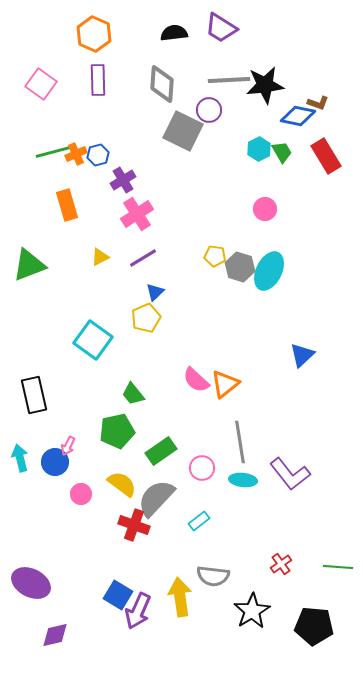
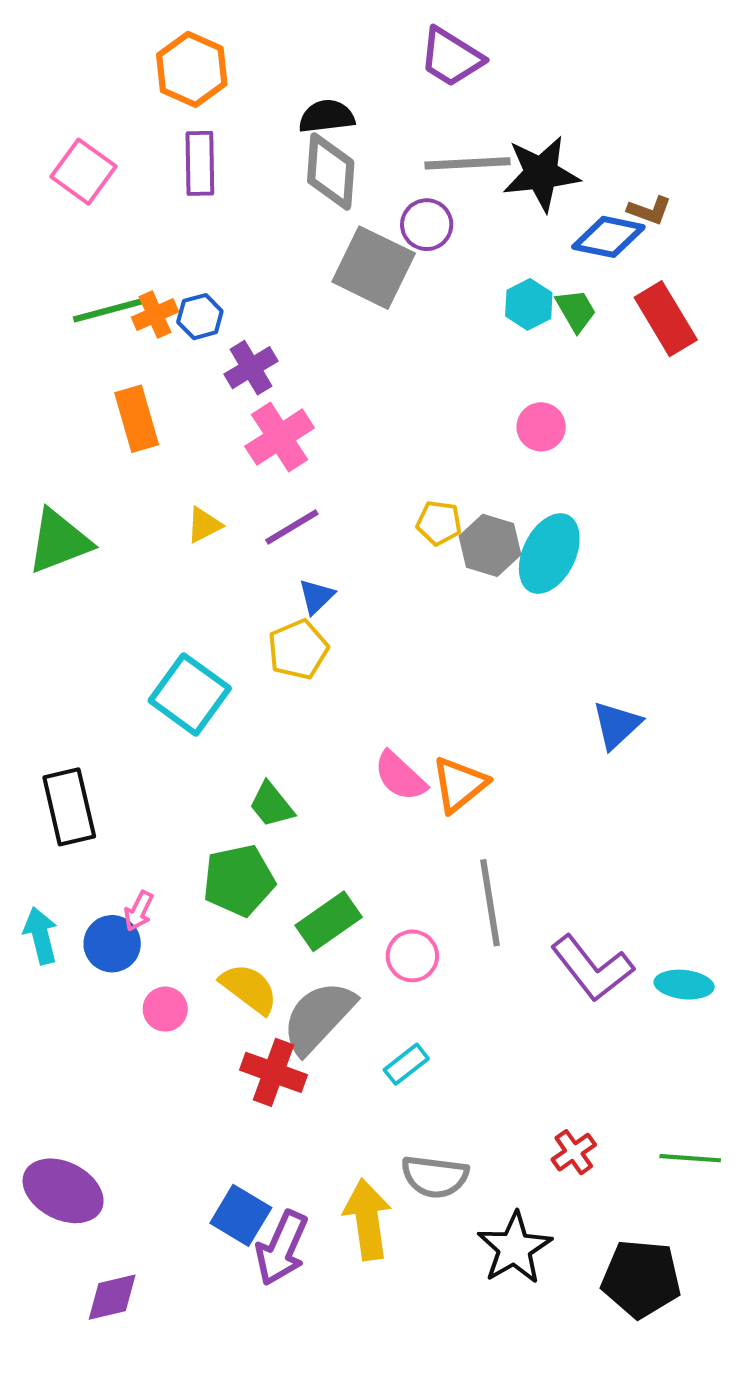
black semicircle: (174, 33) -> (327, 116), moved
cyan ellipse: (243, 480) -> (684, 985), moved

